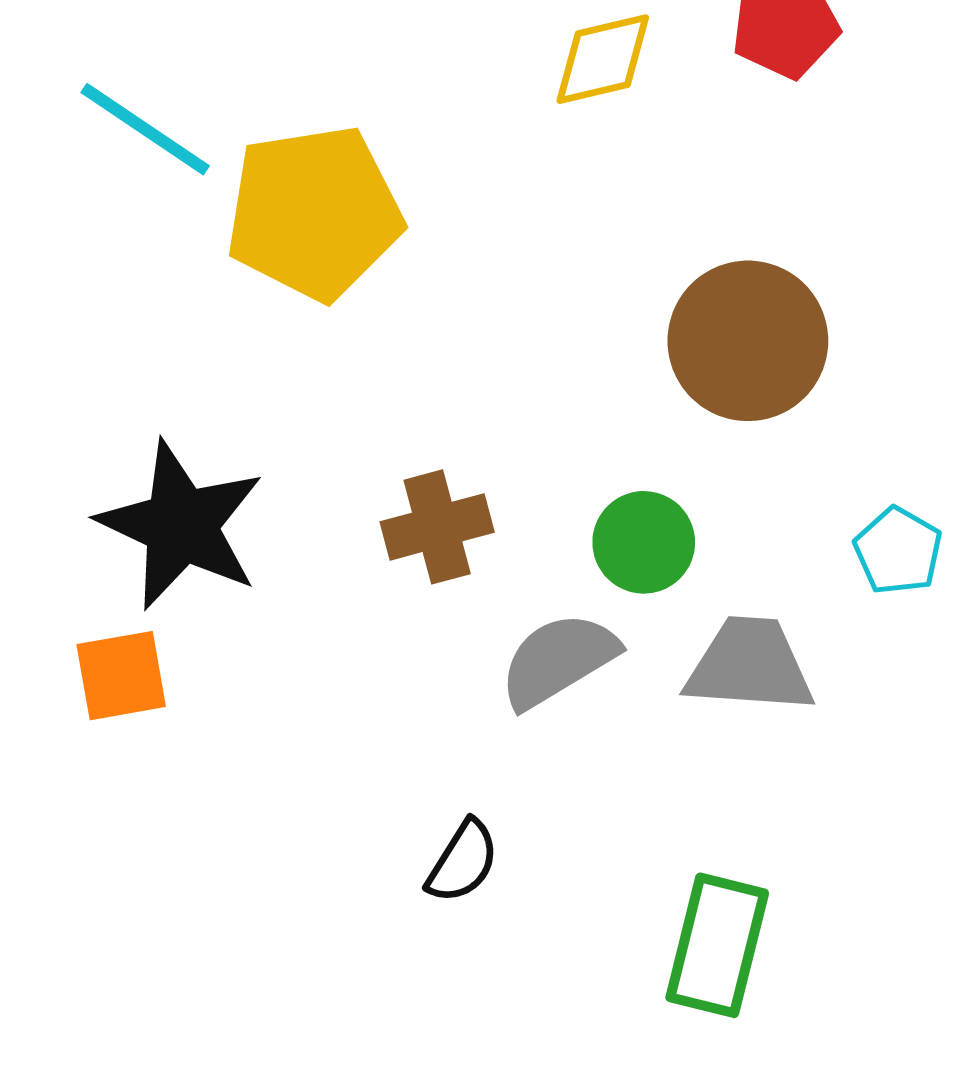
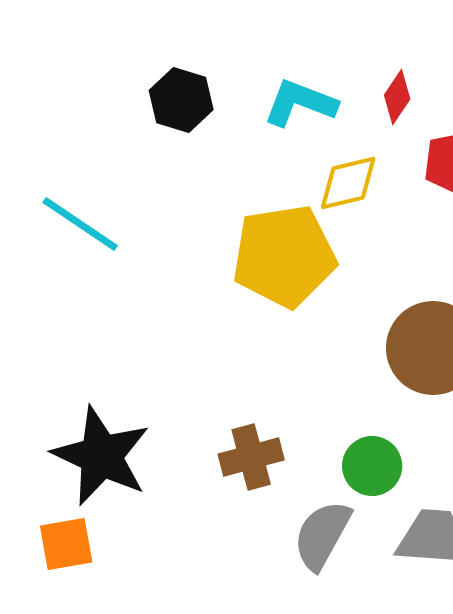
yellow pentagon: (314, 213) -> (284, 256), moved
gray semicircle: (558, 660) -> (322, 535), turned -30

